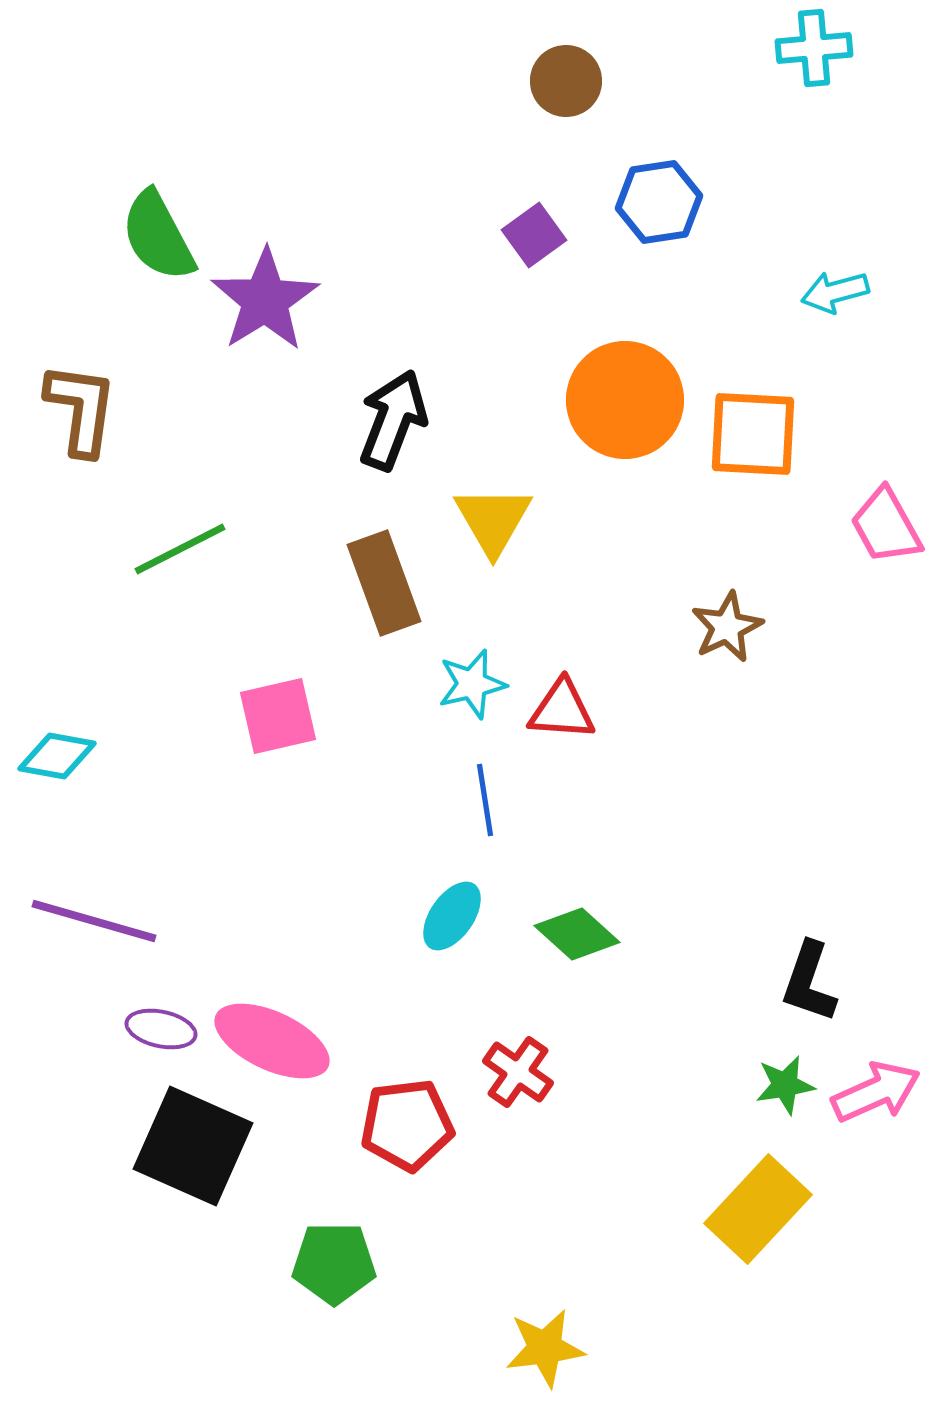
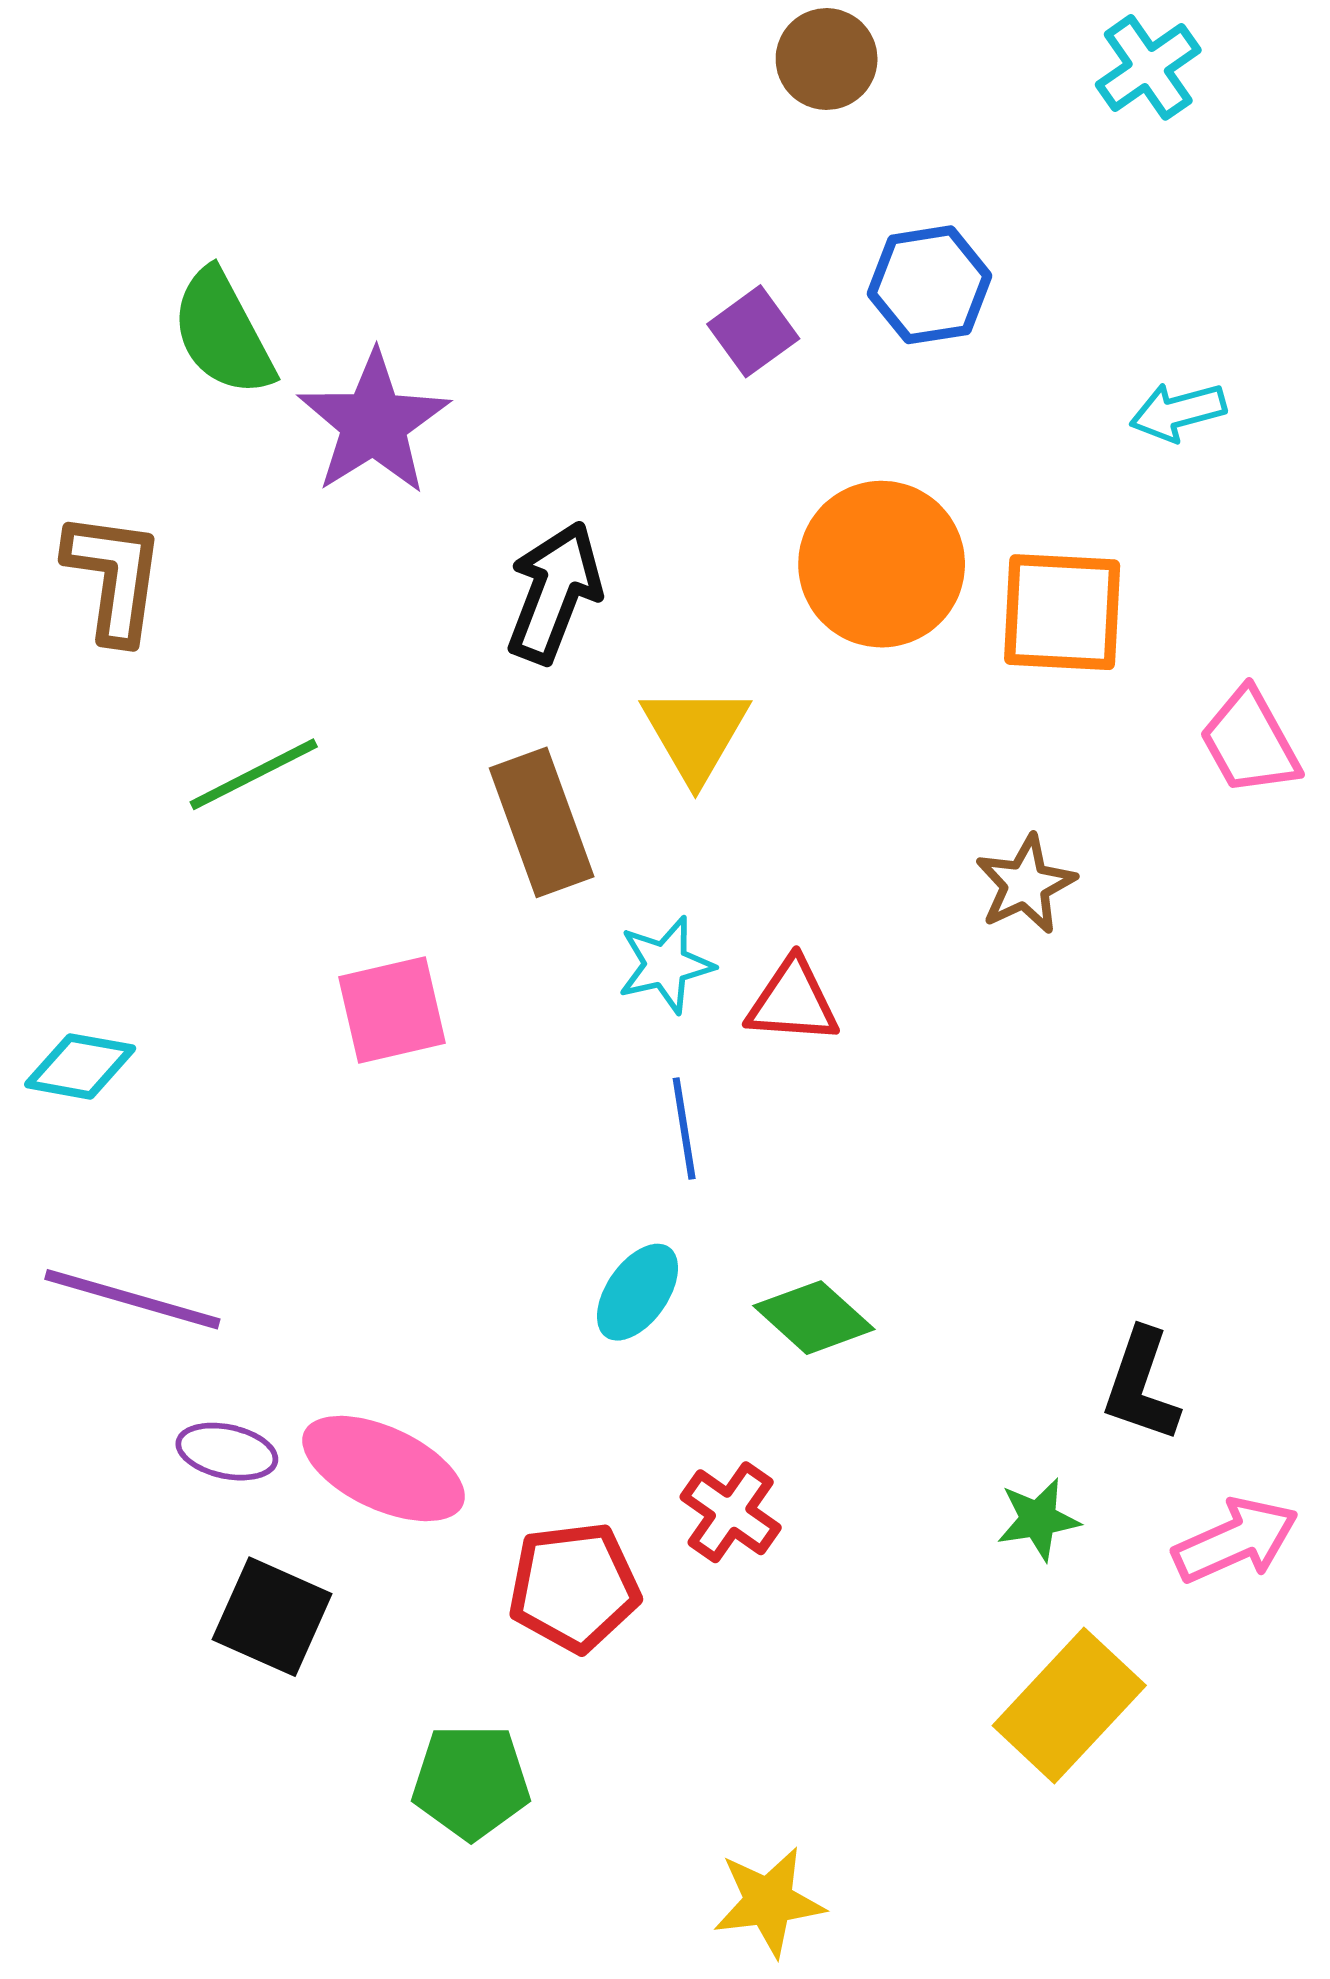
cyan cross: (814, 48) -> (1148, 67), turned -30
brown circle: (566, 81) -> (827, 59), moved
green star: (785, 1085) -> (1038, 1519), moved
black square: (193, 1146) -> (272, 1617), size x0.7

